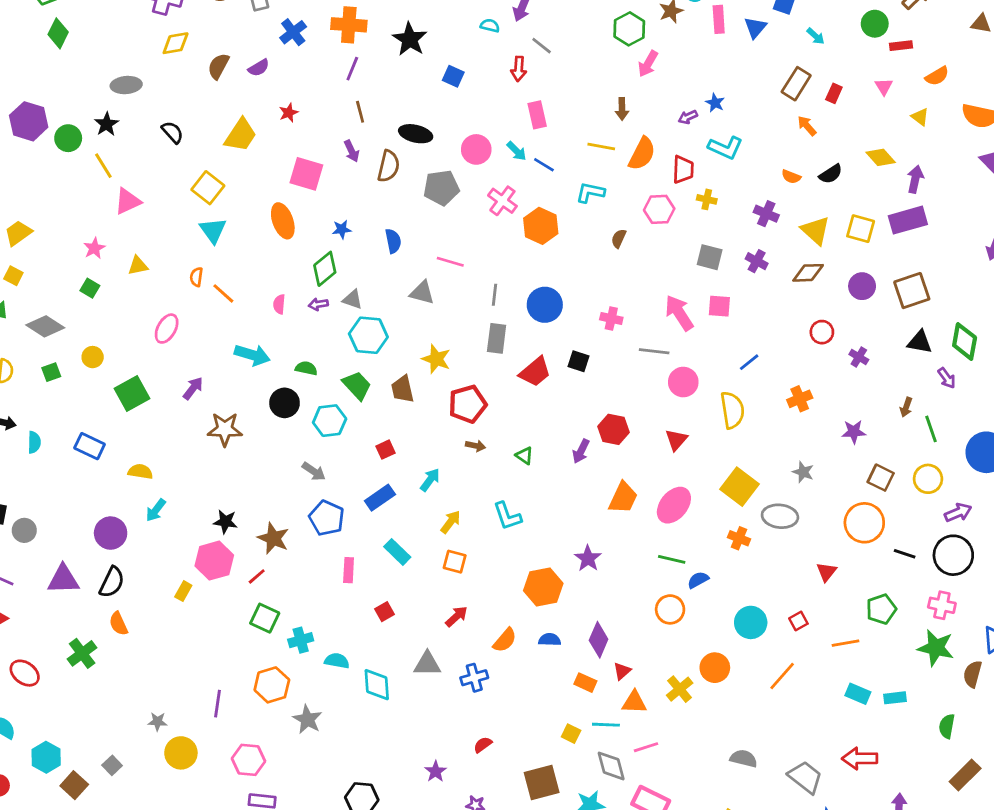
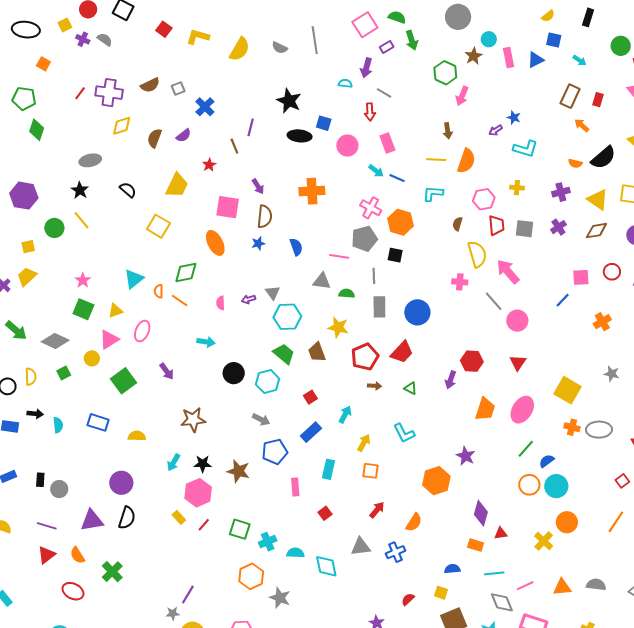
orange cross: (349, 25) -> (312, 191), moved
blue triangle: (755, 27) -> (536, 60), turned 30
brown line: (360, 112) -> (234, 146), moved
black ellipse: (416, 134) -> (300, 136), moved
green circle: (68, 138) -> (54, 228), moved
pink circle: (476, 149) -> (347, 146), moved
brown semicircle: (389, 166) -> (265, 217), moved
red trapezoid: (683, 169) -> (496, 225), moved
black semicircle: (831, 174) -> (603, 158), size x1.5
gray pentagon: (441, 188) -> (364, 239), moved
pink triangle: (128, 201) -> (109, 340), moved
purple cross: (766, 214) -> (561, 192), turned -30
cyan triangle: (213, 230) -> (134, 279), moved, turned 35
purple cross: (757, 261) -> (558, 227), turned 35
yellow triangle: (138, 266) -> (115, 311), moved
green diamond: (325, 269) -> (186, 273), moved, turned 35
yellow square: (13, 276) -> (28, 247), moved, turned -32
green square: (90, 288) -> (83, 309), size x1.5
gray triangle: (353, 299) -> (273, 293), turned 42
blue circle: (545, 305) -> (417, 312), moved
pink square: (719, 306) -> (581, 277), moved
gray line: (654, 351) -> (494, 301), turned 50
cyan arrow: (252, 355) -> (206, 342), size x0.7
black square: (579, 361) -> (395, 255), moved
green semicircle: (306, 368) -> (347, 294), moved
red trapezoid: (535, 372) -> (402, 352), moved
purple arrow: (193, 388) -> (167, 371), turned 114
yellow semicircle: (732, 410) -> (477, 254), moved
brown star: (225, 429) -> (193, 420), moved
cyan arrow: (156, 510) -> (174, 462), moved
gray ellipse: (780, 516) -> (599, 430), moved
blue pentagon: (327, 518) -> (275, 452), turned -30
cyan rectangle: (397, 552) -> (328, 469), turned 66
green line: (672, 559) -> (526, 449), turned -54
red line: (257, 576) -> (204, 525), moved
yellow rectangle: (183, 591) -> (179, 517), turned -64
cyan circle: (751, 622) -> (556, 486), moved
orange semicircle: (118, 624) -> (77, 555), moved
blue semicircle: (550, 640) -> (452, 569), moved
red triangle: (622, 671) -> (501, 533), turned 40
orange triangle: (634, 702) -> (562, 587), moved
purple line: (217, 704) -> (188, 595), moved, turned 30
yellow square: (571, 734) -> (441, 593), moved

